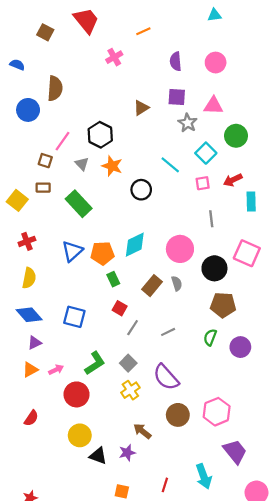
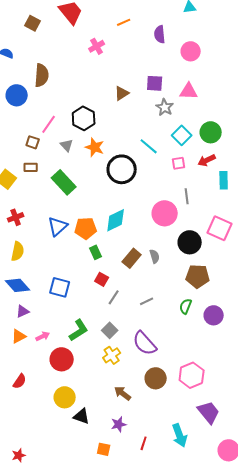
purple semicircle: (176, 61) -> (160, 34), moved
green circle: (236, 136) -> (211, 132), moved
black circle: (141, 190) -> (122, 169), size x1.5
pink circle: (180, 249) -> (165, 213), moved
purple star: (127, 453) -> (119, 424), moved

